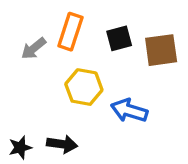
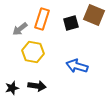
brown square: (161, 50) -> (94, 15), moved, turned 30
yellow hexagon: (84, 87) -> (33, 52), moved

